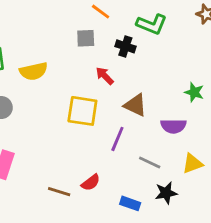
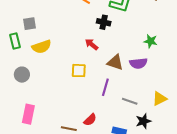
gray square: (86, 38) -> (29, 24), moved
green star: (194, 92) -> (150, 41), moved
yellow square: (82, 111) -> (79, 71), size x0.7
purple semicircle: (173, 126) -> (138, 63), moved

